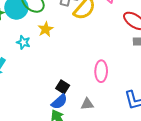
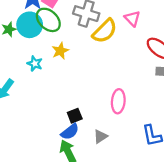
black square: (63, 87) -> (75, 116), turned 32
gray triangle: (87, 104) -> (100, 136), turned -32

